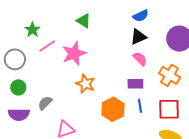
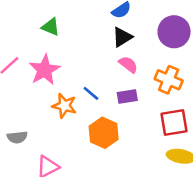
gray semicircle: (45, 103) -> (17, 137), turned -133
blue line: (140, 106) -> (91, 93), moved, turned -32

